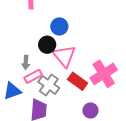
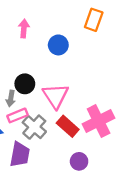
blue circle: (59, 26) -> (58, 45), moved
black circle: (47, 45) -> (25, 84), moved

